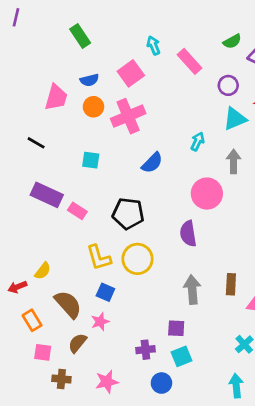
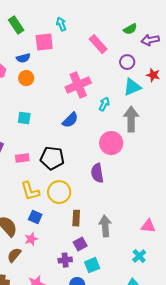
cyan arrow: (153, 45) -> (61, 24), moved
pink square: (131, 73) -> (44, 42), moved, turned 30
pink cross: (128, 116) -> (78, 85), moved
gray arrow: (234, 161) -> (131, 119), size x1.4
pink rectangle: (77, 211) -> (22, 158), moved, turned -40
brown rectangle: (231, 284) -> (76, 218), moved
gray arrow: (192, 290) -> (105, 226), moved
purple square: (176, 328) -> (80, 244), moved, turned -32

